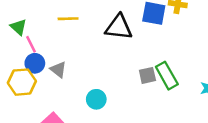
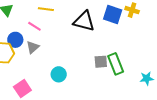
pink line: (31, 44) -> (34, 26), moved, turned -40
gray triangle: (58, 70) -> (33, 47), turned 32

